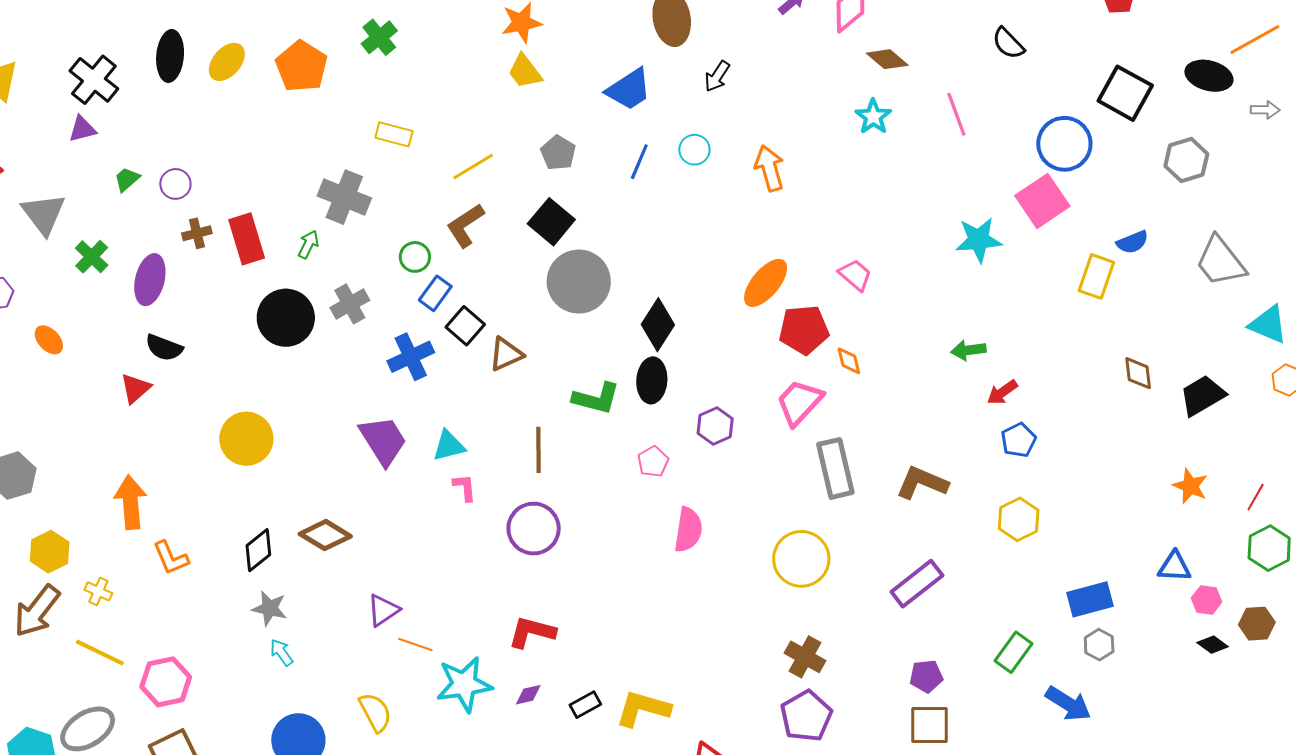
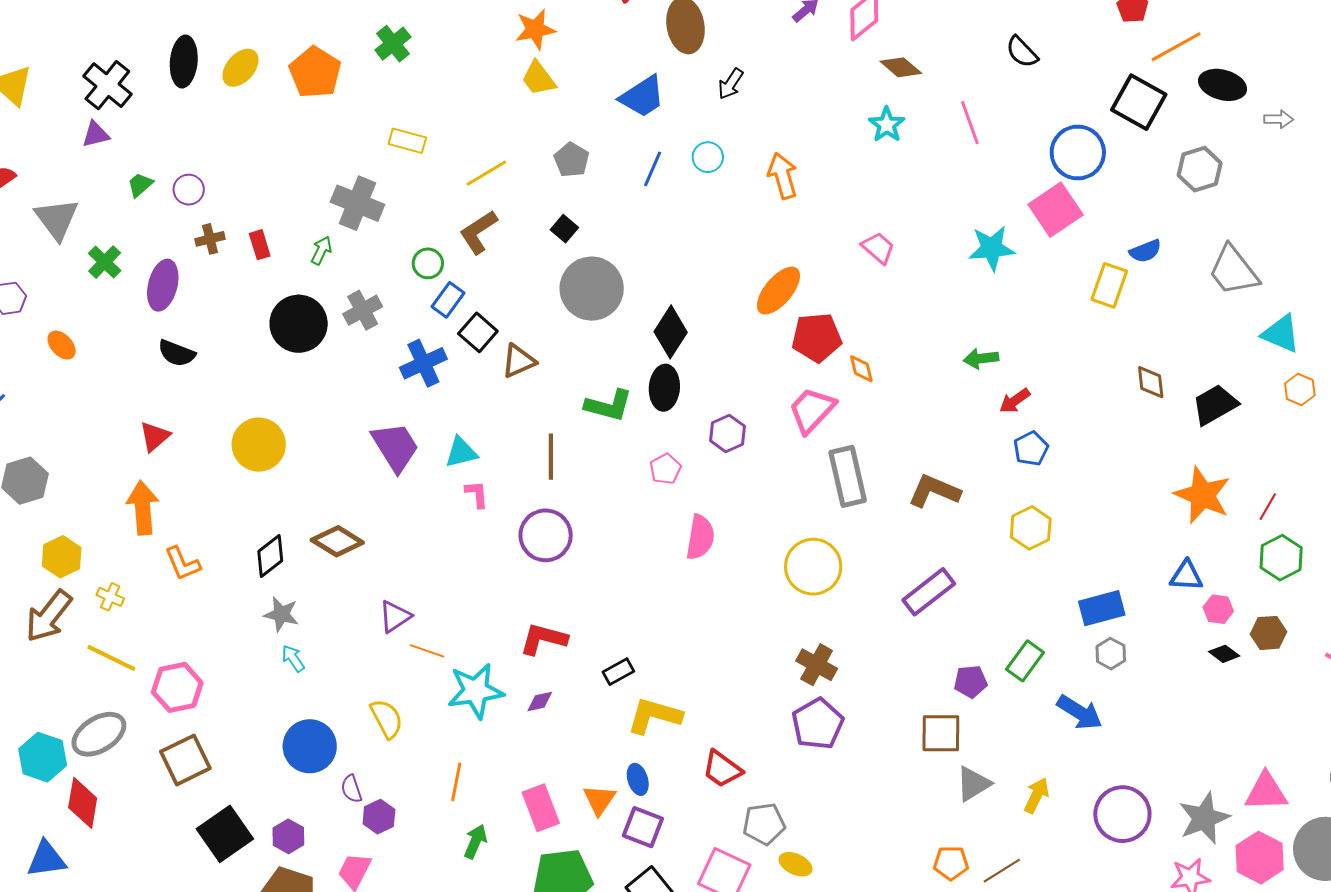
orange line: (1255, 39) -> (1176, 47), moved
black square: (551, 222) -> (564, 229), size x0.6
red rectangle: (247, 239) -> (260, 245), size x0.6
pink trapezoid: (855, 275) -> (878, 248), moved
red triangle: (135, 388) -> (155, 436), moved
orange star: (1190, 486) -> (1202, 495), size x1.6
purple pentagon: (926, 676) -> (971, 682), moved
black rectangle: (585, 705) -> (618, 672), moved

